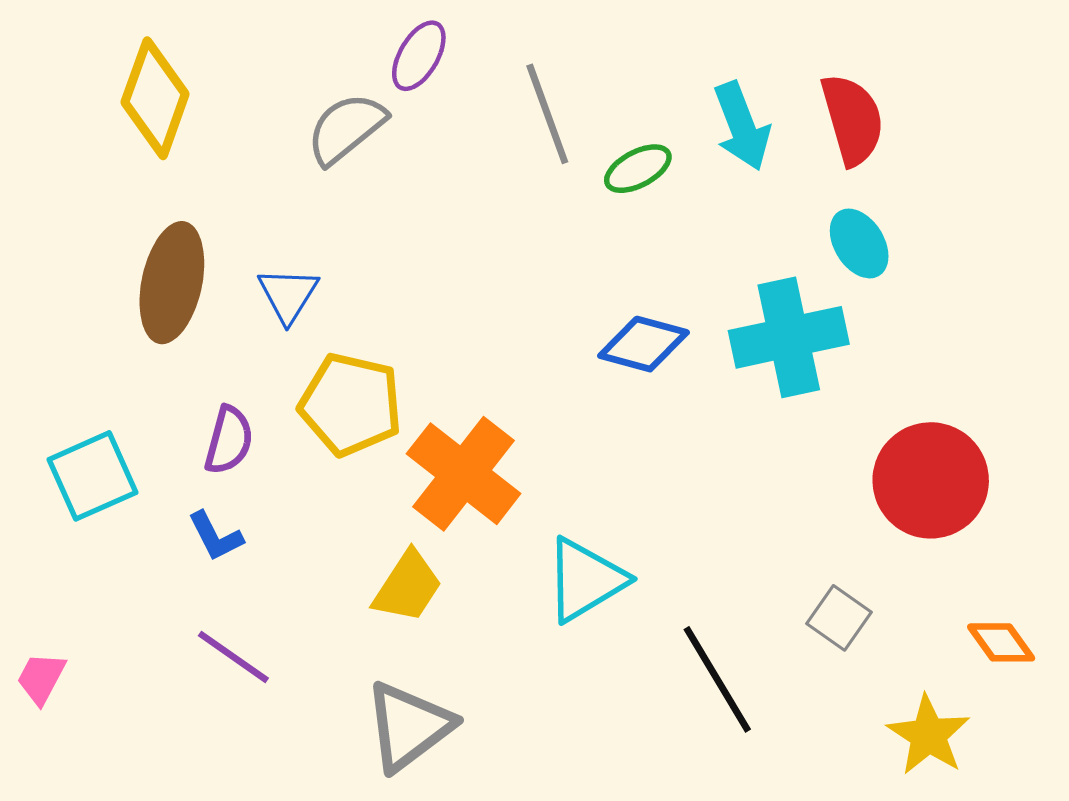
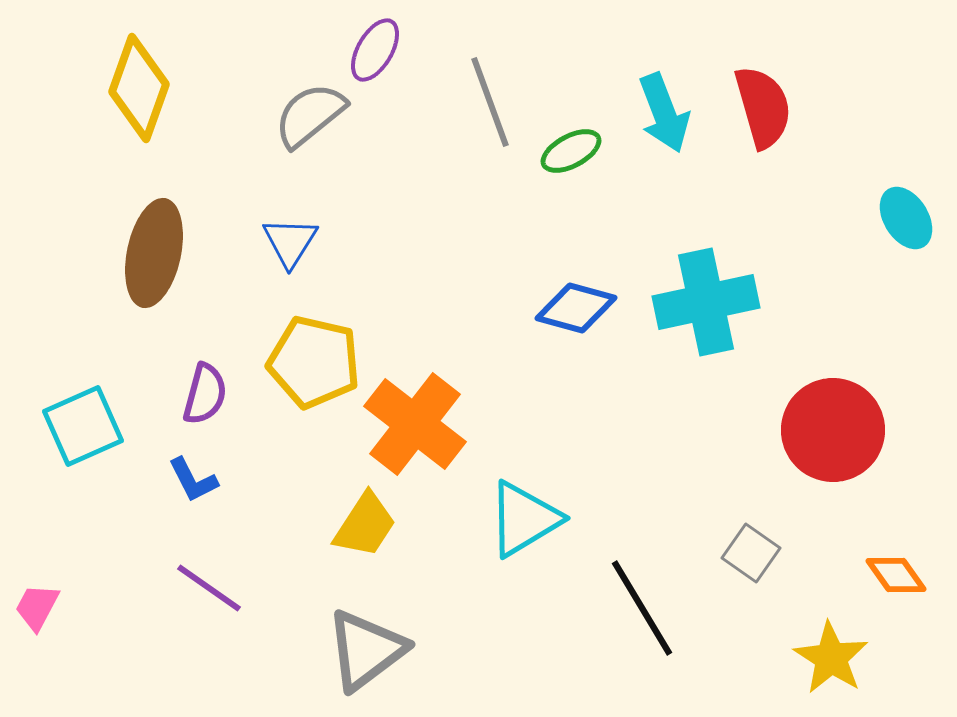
cyan ellipse: (859, 243) -> (906, 218), moved
blue triangle: (288, 295) -> (290, 242), moved

